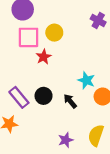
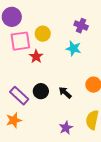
purple cross: (98, 21) -> (81, 26), moved
cyan star: (86, 80) -> (73, 48), moved

